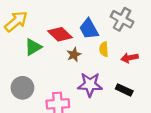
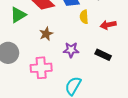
brown star: (74, 55) -> (46, 34), moved
purple star: (90, 85) -> (71, 50), size x0.7

